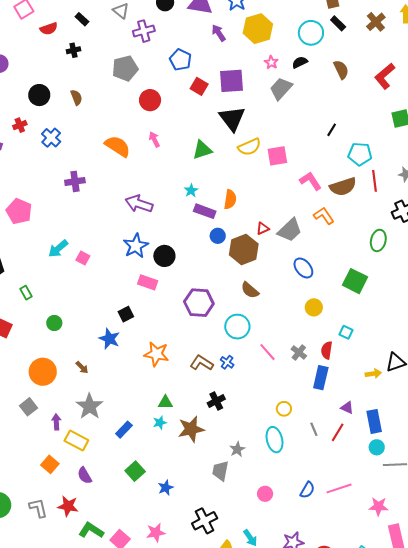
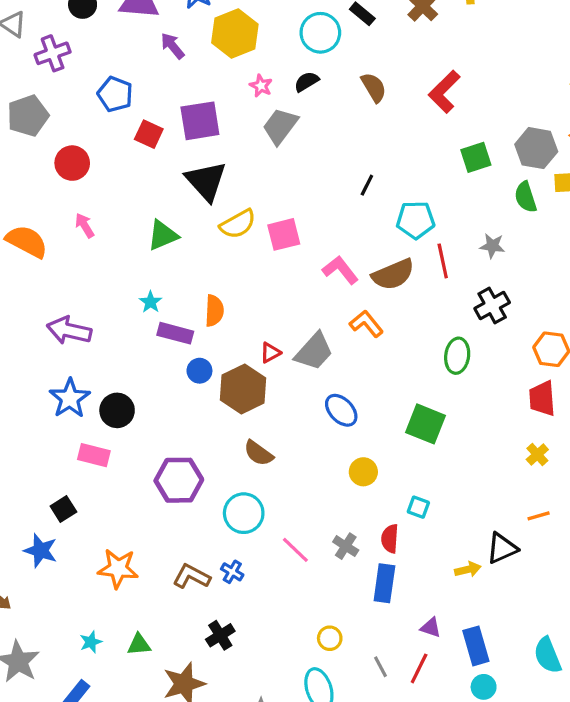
cyan star: (160, 423) -> (91, 642), moved

